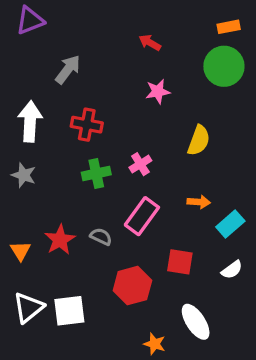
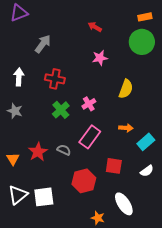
white arrow: (30, 121) -> (19, 77), size x0.7
green cross: (96, 174) -> (61, 110), turned -30

